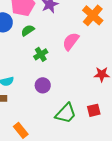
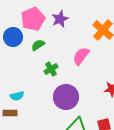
purple circle: (43, 85) -> (66, 97), moved, size x1.6

